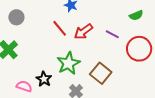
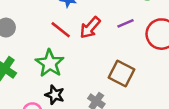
purple line: (112, 34) -> (126, 23), turned -40
green star: (68, 63) -> (50, 63), moved

